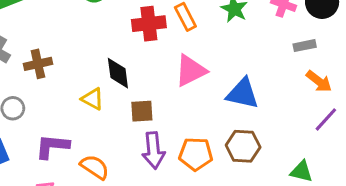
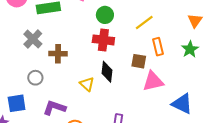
red cross: (149, 24) -> (103, 40), moved
brown square: (142, 111) -> (139, 61), moved

